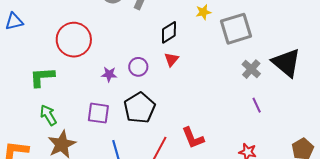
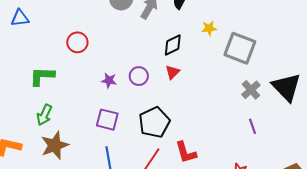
gray square: (236, 29) -> (240, 48), turned 32
red circle: (74, 40) -> (77, 42), size x0.6
black pentagon: (139, 108) -> (154, 122), moved
purple square: (98, 113) -> (107, 120), moved
green arrow: (48, 115) -> (44, 115), turned -130

